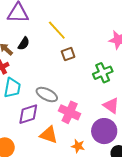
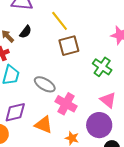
brown square: (68, 54) -> (69, 46), size x1.5
green cross: (103, 73) -> (102, 67), turned -36
purple diamond: (28, 114) -> (15, 112), moved

